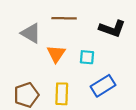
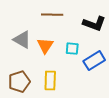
gray triangle: (31, 33) -> (22, 40), moved
blue rectangle: (103, 86) -> (94, 61), moved

